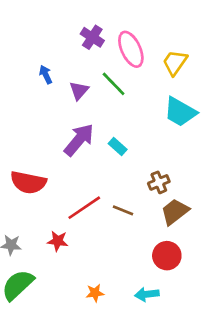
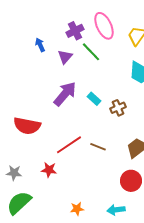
purple cross: (92, 37) -> (75, 31), moved, turned 30
brown cross: (159, 182) -> (118, 108), moved

